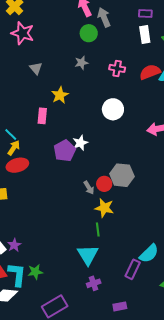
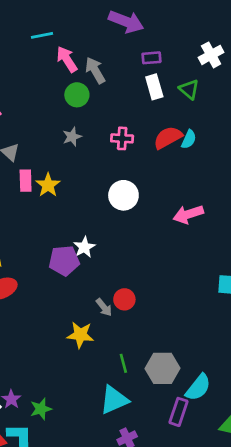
pink rectangle: (42, 116) -> (26, 181), moved
purple pentagon: (65, 151) -> (64, 261), turned 30
gray hexagon: (122, 175) -> (162, 368), moved
yellow star: (104, 208) -> (80, 335), moved
cyan triangle: (88, 255) -> (114, 400), turned 45
green star: (35, 272) -> (41, 409), moved

